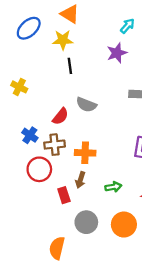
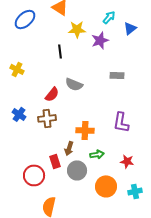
yellow star: (63, 40) -> (77, 29), moved
blue cross: (30, 135) -> (19, 114), moved
orange cross: (85, 153) -> (85, 130), moved
red circle: (39, 169) -> (34, 175), moved
gray circle: (86, 222) -> (77, 170), moved

